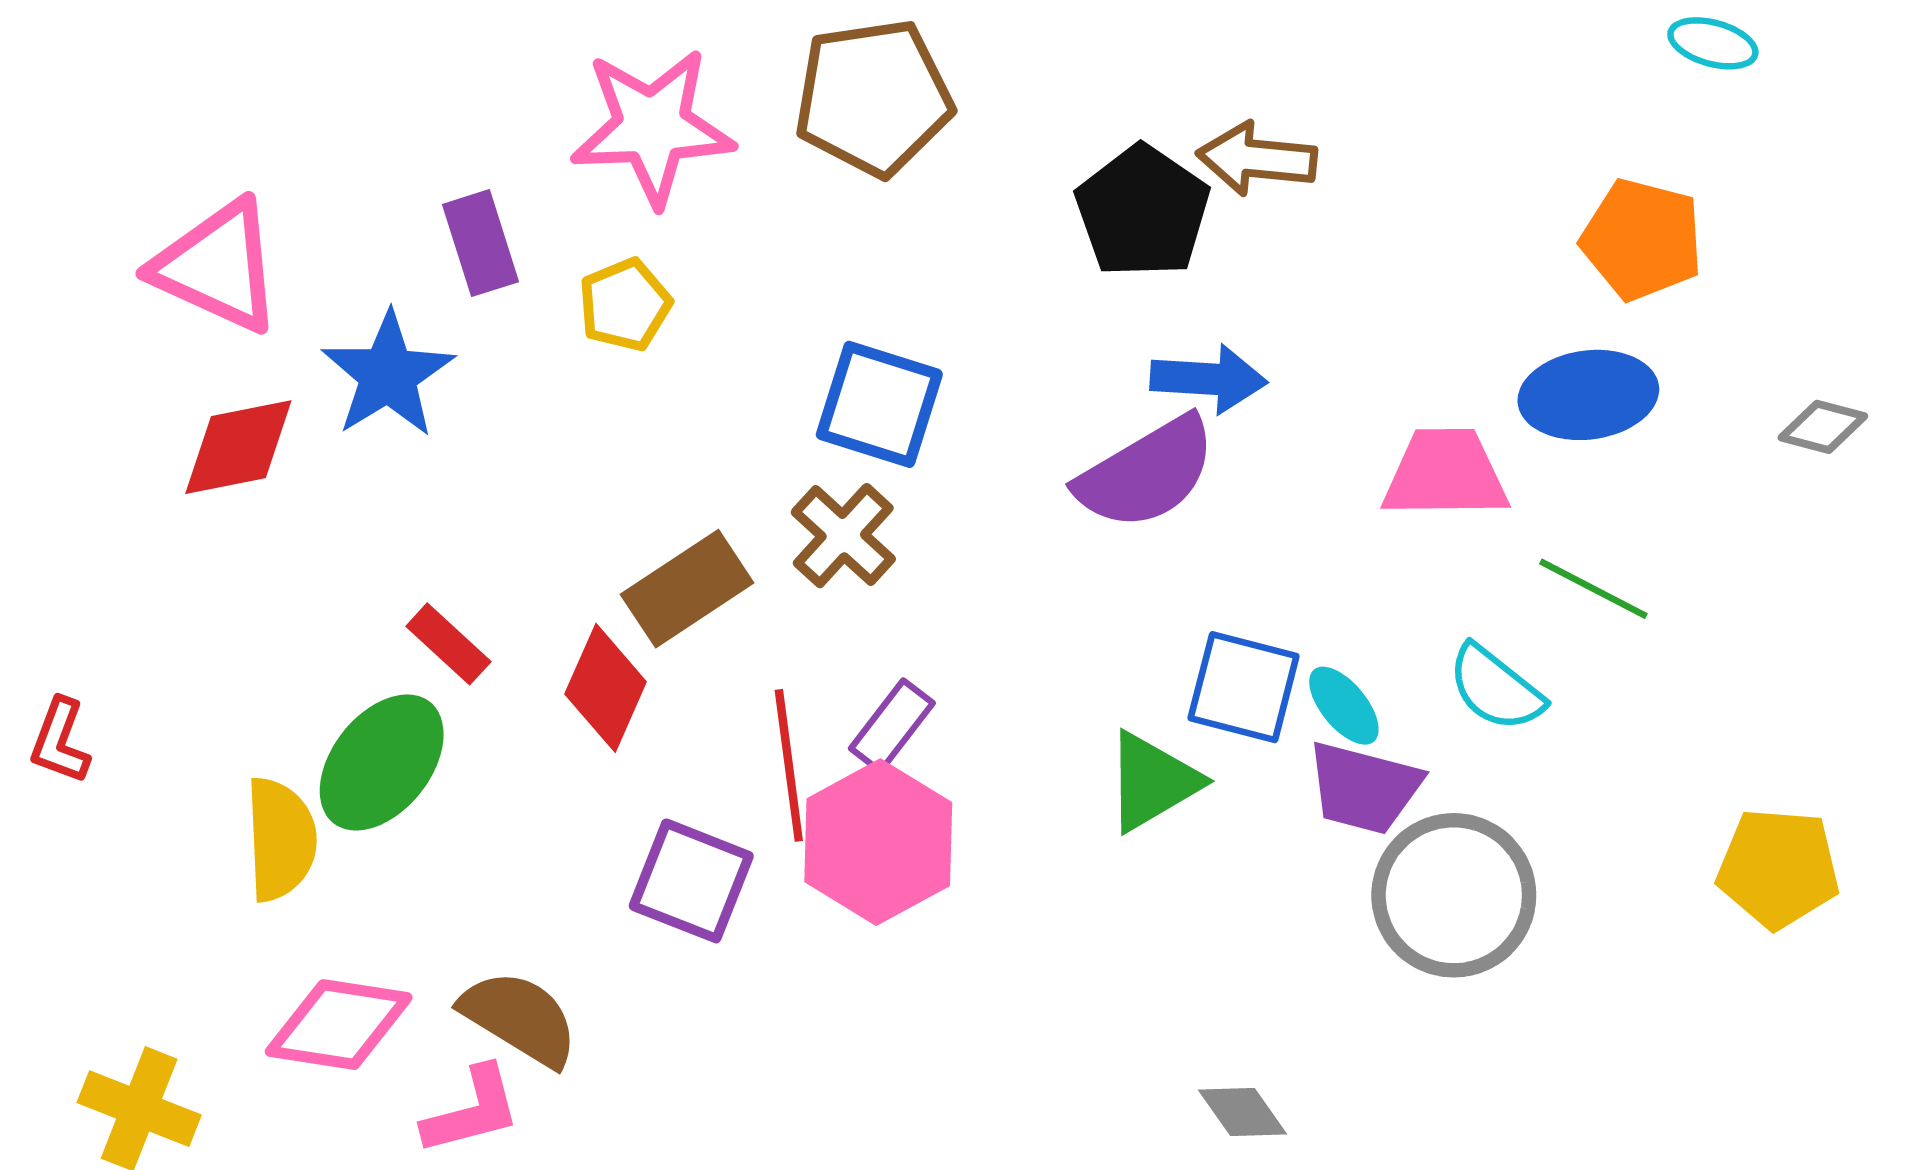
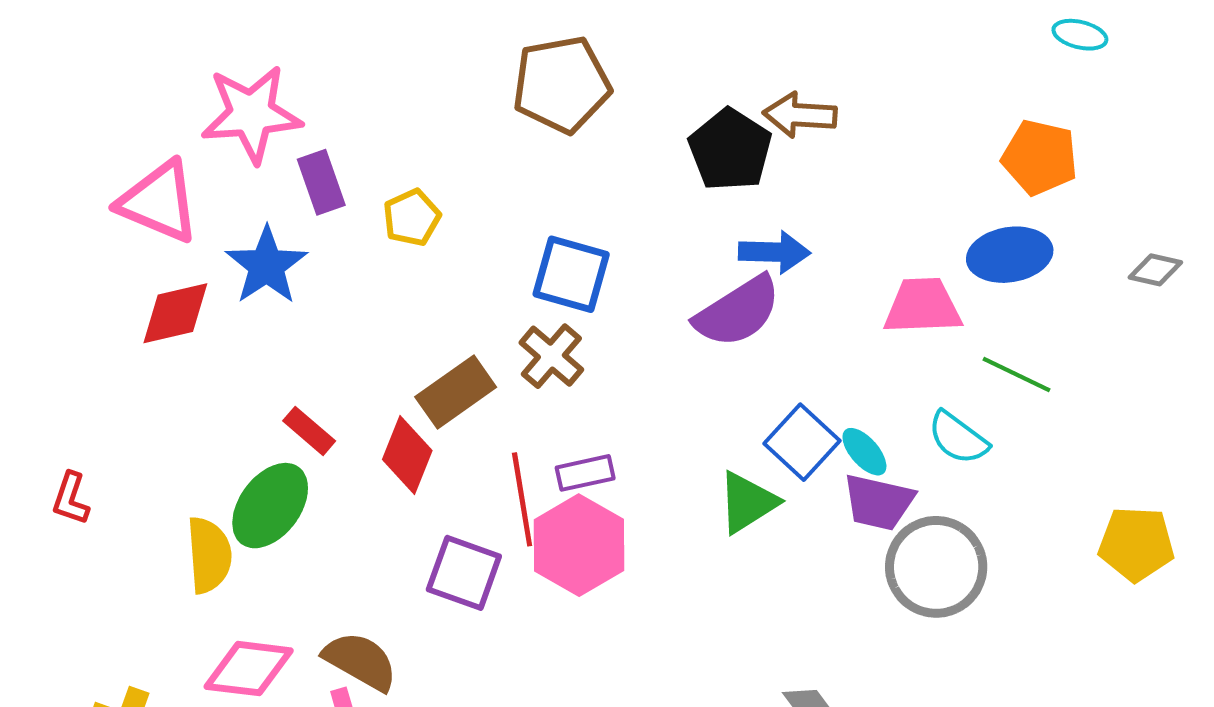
pink star: (652, 127) -> (251, 114), moved
blue square: (1244, 687) -> (802, 442), turned 30
purple rectangle: (892, 726) -> (585, 473), turned 42

